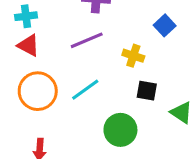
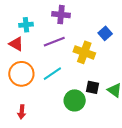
cyan cross: (26, 16) -> (26, 25), moved
yellow cross: (133, 56) -> (84, 52), size x1.5
black square: (147, 91) -> (93, 87), moved

